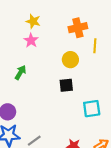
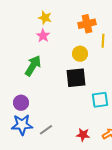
green arrow: (20, 72) -> (33, 66), size x1.5
black square: (66, 85) -> (76, 78), size x1.5

